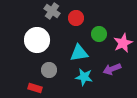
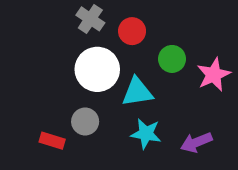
white circle: (37, 40) -> (97, 69), moved
purple arrow: (112, 69) -> (196, 142), moved
red rectangle: (35, 88) -> (52, 141), moved

